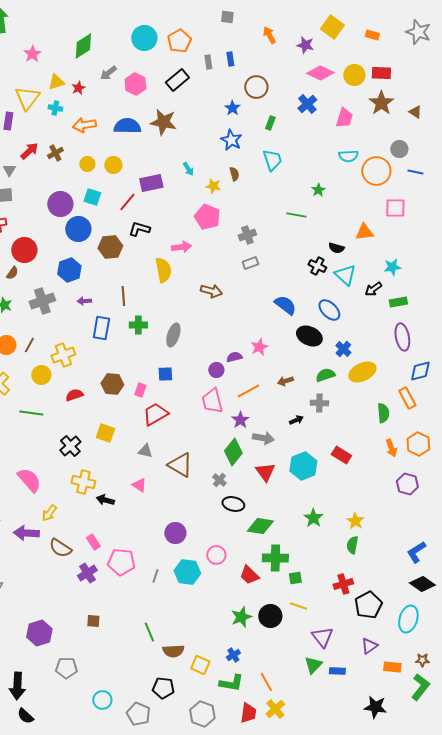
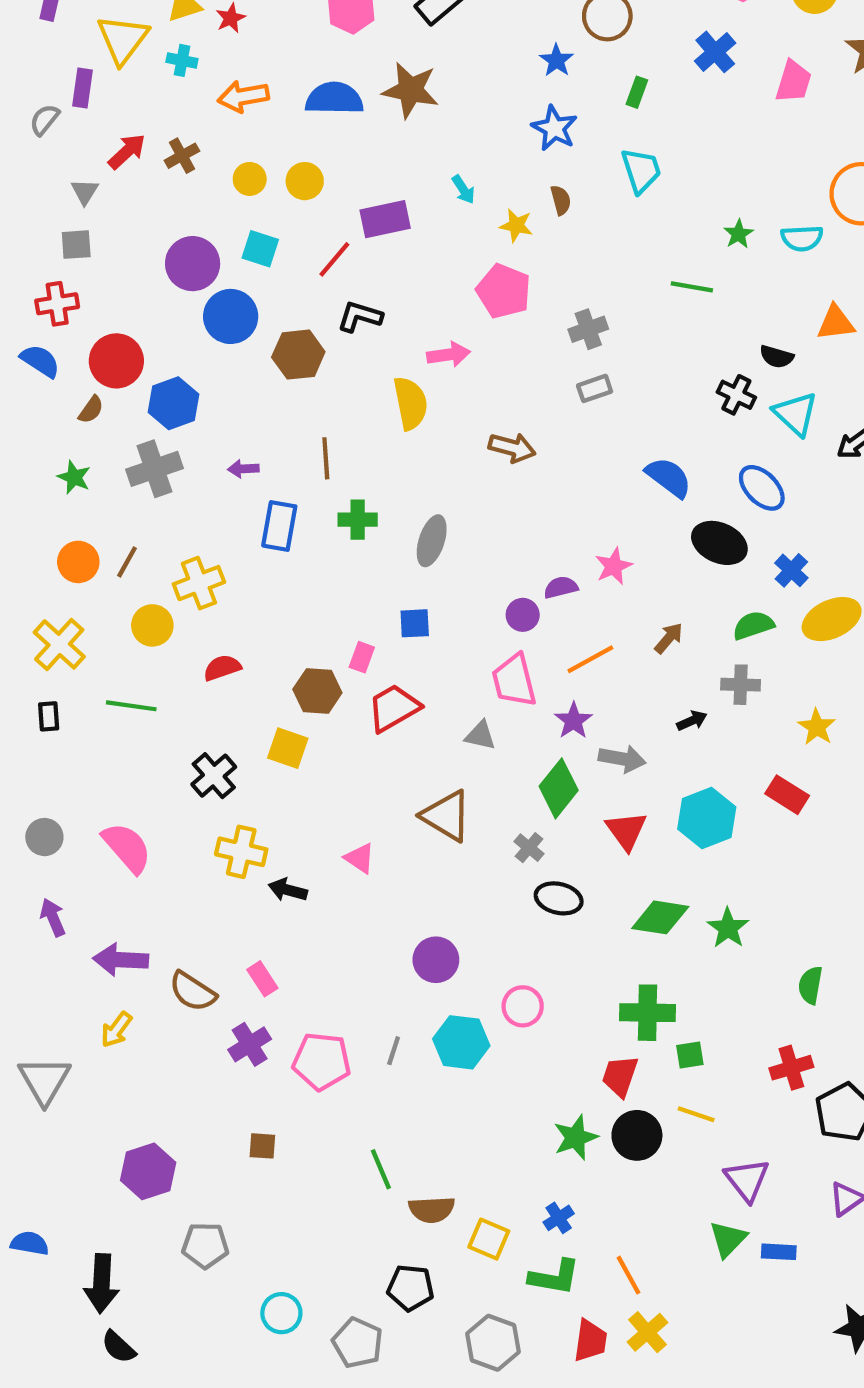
cyan semicircle: (348, 156) -> (802, 238), moved
blue hexagon: (69, 270) -> (174, 403), moved
brown arrow: (285, 381) -> (669, 638), turned 147
brown hexagon: (112, 384) -> (317, 691), moved
gray triangle: (145, 451) -> (480, 735), moved
yellow arrow: (49, 513) -> (116, 1030), moved
yellow star: (355, 521) -> (817, 727), moved
green diamond: (260, 526) -> (660, 917), moved
pink pentagon: (121, 562) -> (322, 1061), moved
red trapezoid: (249, 575) -> (620, 1076), moved, turned 65

